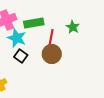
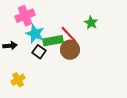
green rectangle: (34, 23) -> (53, 41), moved
red line: (51, 39) -> (69, 35), turned -54

